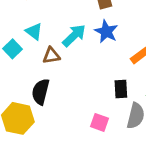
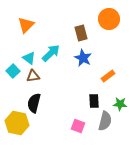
cyan arrow: (74, 35) -> (51, 53), moved
brown triangle: (51, 56) -> (33, 76), moved

